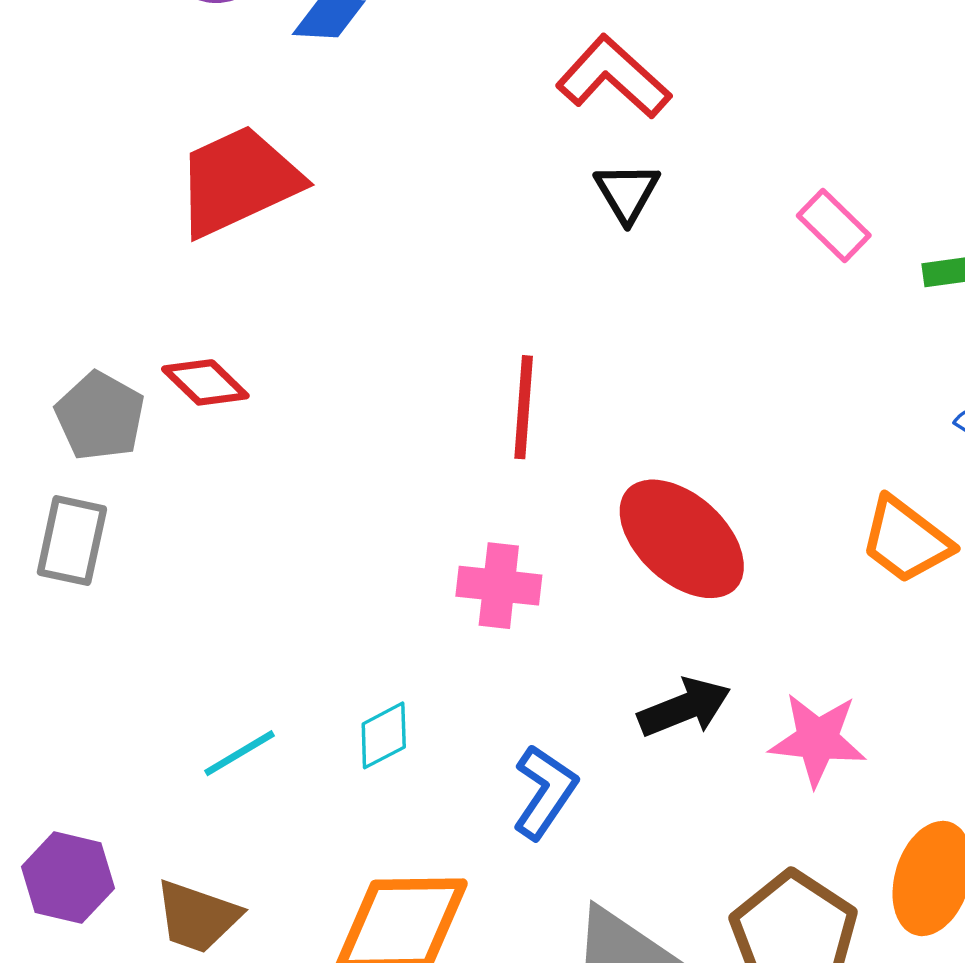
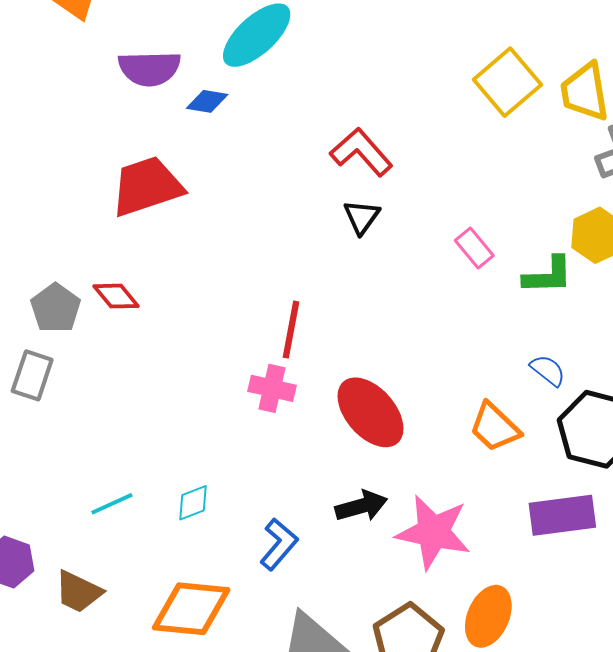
pink cross: (499, 586) -> (272, 388), moved
pink star: (818, 740) -> (433, 532), size x1.4

